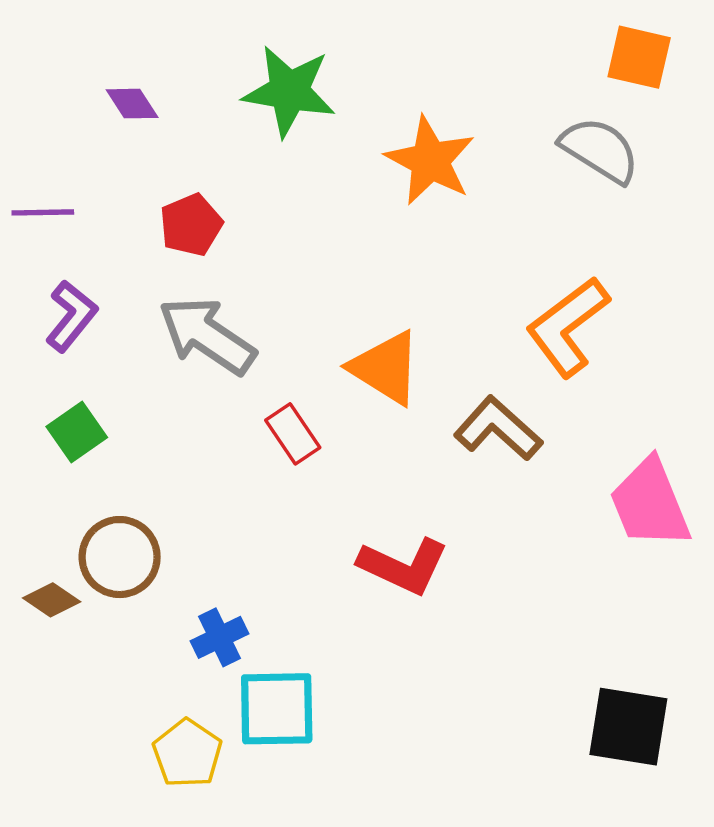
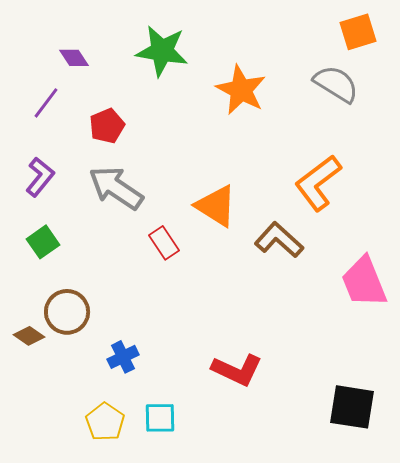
orange square: (639, 57) -> (358, 32), turned -30
purple line: (43, 212) -> (46, 103), moved, turned -52
red L-shape: (403, 566) -> (237, 370), moved
cyan square: (277, 709) -> (160, 418), moved, size x0.7

